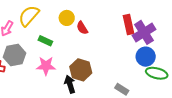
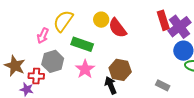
red semicircle: (82, 28) -> (118, 28), size x1.5
green rectangle: (45, 41) -> (82, 44), size x1.5
pink star: (46, 66) -> (85, 69), turned -30

